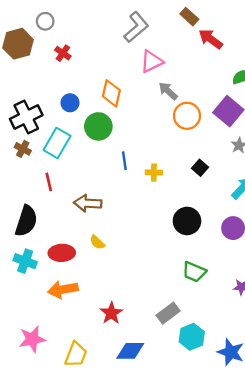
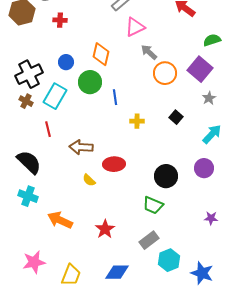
red cross: (63, 53) -> (60, 20), turned -32
blue line: (124, 161) -> (115, 97), moved
black semicircle: (26, 221) -> (29, 162), turned -64
black circle: (187, 221) -> (166, 176), moved
red ellipse: (62, 253) -> (114, 164), moved
green trapezoid: (194, 272) -> (153, 205), moved
orange arrow: (63, 289) -> (60, 220), turned 35
red star: (111, 313) -> (105, 229), moved

